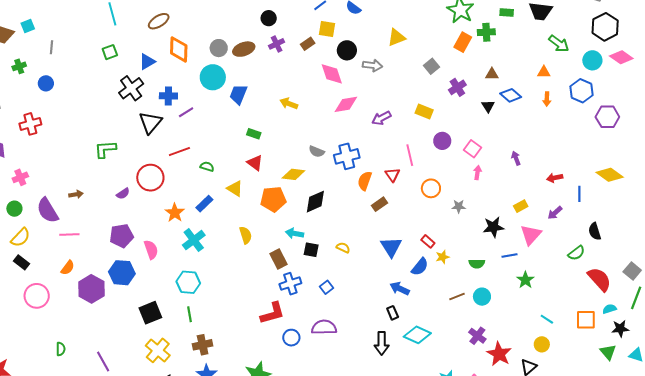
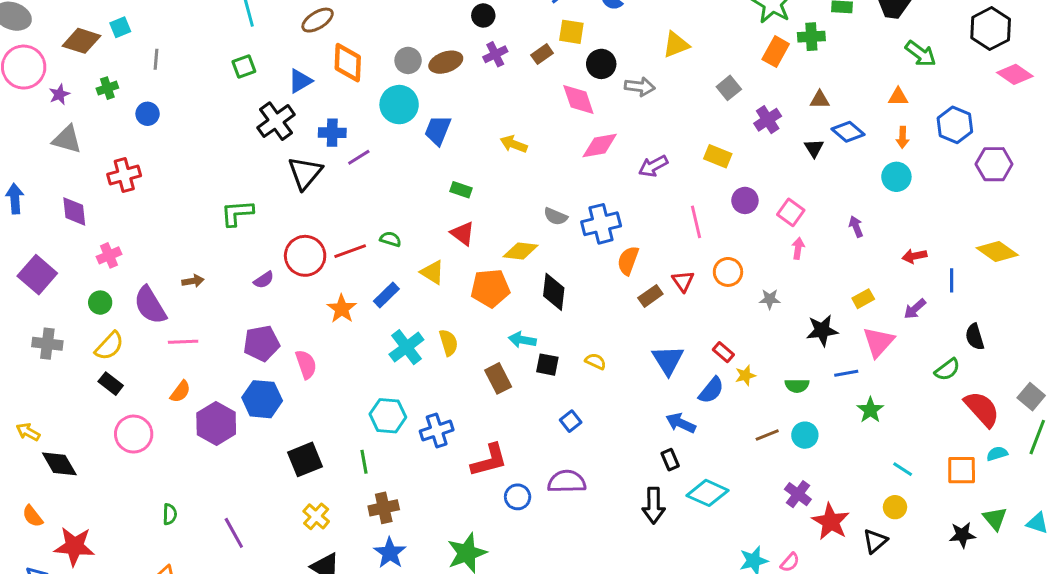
cyan circle: (592, 60) -> (896, 177), moved
red line: (179, 152) -> (350, 251), moved
red triangle: (392, 175) -> (683, 281), moved
black diamond: (315, 202) -> (554, 292), turned -60
cyan cross: (194, 240) -> (406, 347), moved
cyan hexagon: (188, 282) -> (388, 416), moved
blue cross: (290, 284) -> (437, 430), moved
black star: (620, 328) -> (962, 535), moved
yellow cross: (158, 350) -> (316, 516), size x0.7

